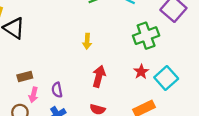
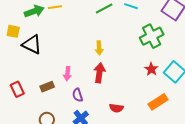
red arrow: (99, 76) -> (99, 73), moved
pink arrow: (33, 95) -> (67, 74), moved

